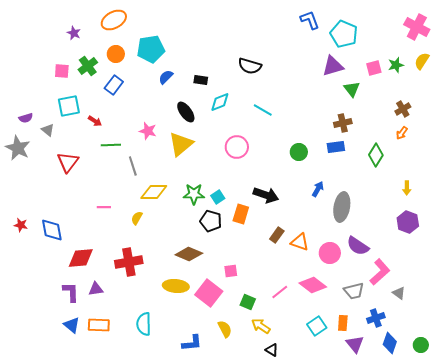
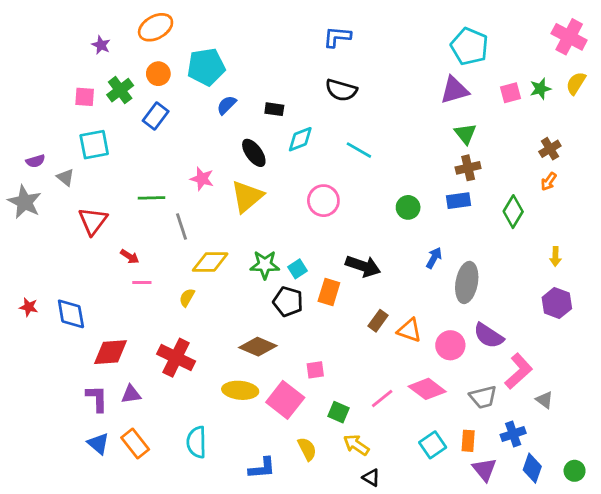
blue L-shape: (310, 20) -> (337, 37), moved, turned -65
green triangle: (352, 89) -> (465, 134), moved
red arrow: (95, 121) -> (130, 257), moved
red cross: (129, 262) -> (176, 358), turned 36
orange rectangle: (99, 325) -> (135, 444), turned 50

